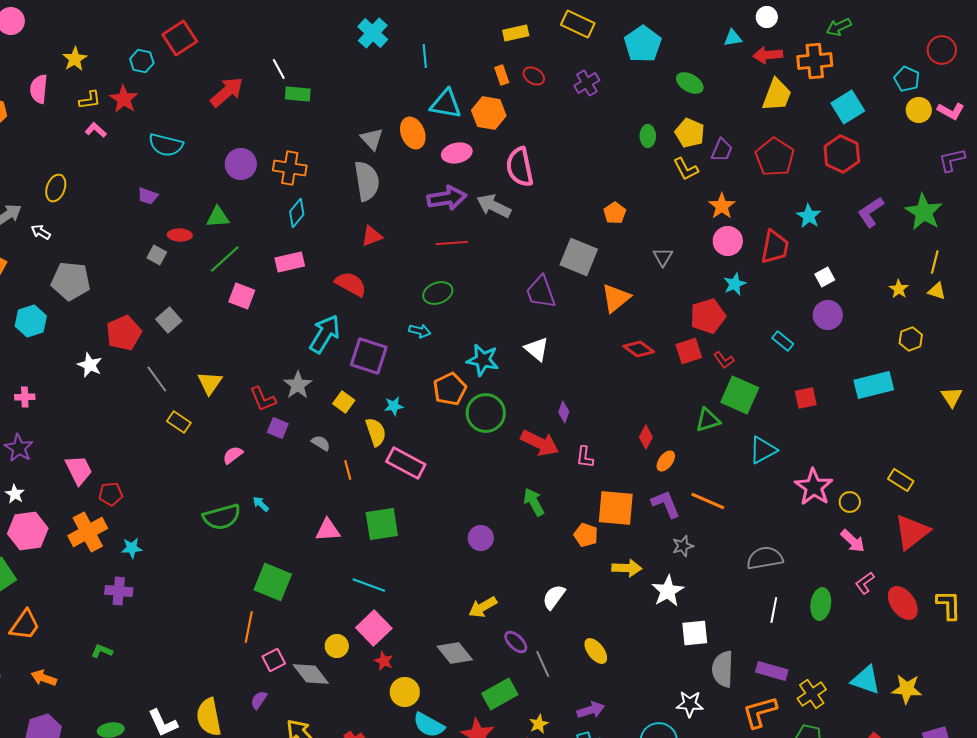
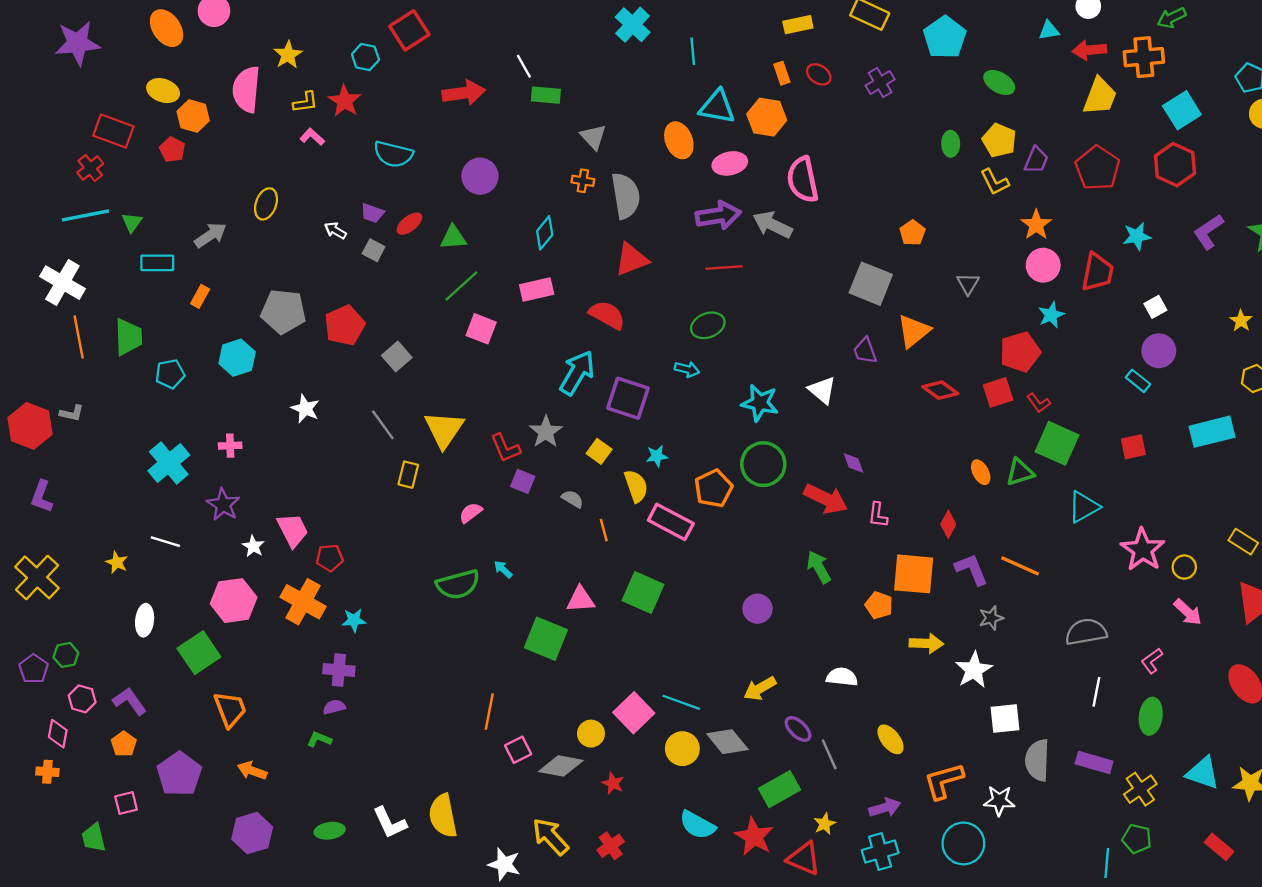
pink semicircle: (39, 89) -> (246, 89), size x1.4
red arrow: (227, 92) -> (464, 93), turned 33
gray triangle: (372, 139) -> (593, 137), moved
orange cross: (290, 168) -> (583, 181), moved, size x0.6
cyan star: (809, 216) -> (1137, 236), turned 30
white arrow: (41, 232) -> (335, 231), moved
red ellipse: (180, 235) -> (409, 224), moved, turned -40
red triangle: (372, 236) -> (631, 259), size x1.4
gray square: (157, 255) -> (374, 250), moved
purple trapezoid: (541, 292) -> (865, 351), moved, size x0.7
red pentagon: (124, 333) -> (345, 325), moved
cyan rectangle: (783, 341) -> (1138, 381), moved
yellow triangle: (210, 383) -> (444, 429), size x1.4
orange pentagon: (450, 389) -> (714, 488), moved
purple diamond: (564, 412) -> (853, 463), turned -40
yellow rectangle: (179, 422) -> (408, 475), turned 70
red diamond: (646, 437) -> (948, 524), moved
orange ellipse: (666, 461) -> (981, 472), moved, turned -65
white star: (15, 494) -> (253, 546), moved
green square: (382, 524) -> (643, 592), turned 33
orange cross: (88, 532) -> (303, 602), turned -33
green square: (273, 582) -> (546, 639), moved
pink L-shape: (865, 583) -> (1152, 661), moved
cyan line: (369, 585) -> (681, 702), moved
white semicircle: (554, 597) -> (842, 677), turned 60
green ellipse: (821, 604) -> (1151, 716), moved
orange trapezoid: (25, 625) -> (230, 709), turned -56
red star: (384, 661) -> (613, 783), moved
gray diamond: (311, 674) -> (561, 766), turned -42
yellow circle: (405, 692) -> (682, 749), moved
purple semicircle: (259, 700) -> (334, 707), moved, turned 42
orange L-shape: (760, 712) -> (944, 781), moved

